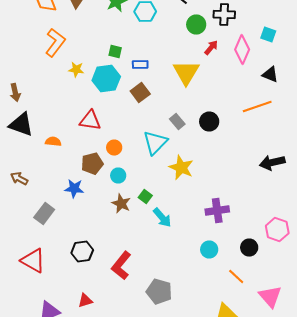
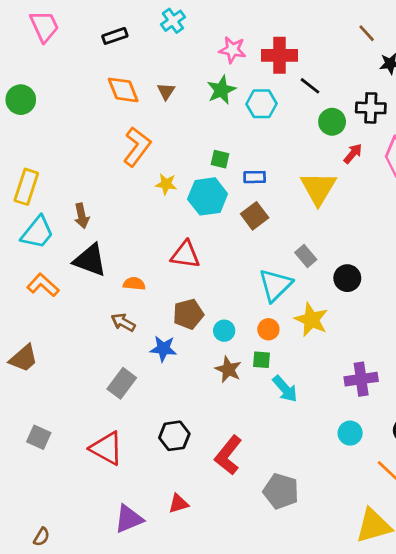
black circle: (209, 122) -> (347, 278), moved
orange circle: (114, 148) -> (268, 329), moved
brown arrow: (19, 178) -> (123, 322), moved
green square: (145, 196) -> (262, 360), turned -32

